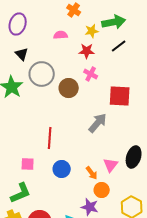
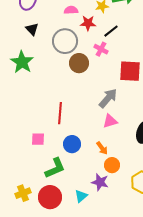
black line: (119, 46) -> (111, 31), moved
red star: (87, 51) -> (88, 23), moved
gray circle: (42, 74) -> (65, 41), moved
pink triangle: (111, 165) -> (110, 121), moved, turned 35
green L-shape: (21, 193) -> (55, 168), moved

